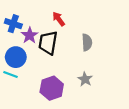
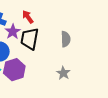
red arrow: (59, 19) -> (28, 17), moved
purple hexagon: (52, 88) -> (14, 70), moved

